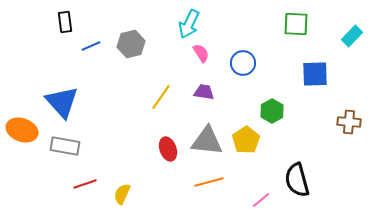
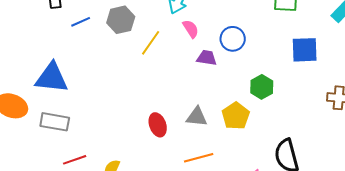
purple trapezoid: (204, 92) -> (207, 58), moved
yellow line: (161, 97) -> (151, 43), moved
blue triangle: (62, 102) -> (52, 78), turned -42
gray triangle: (207, 141) -> (197, 117), size x0.7

